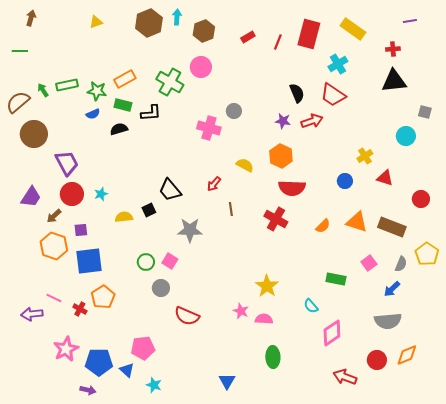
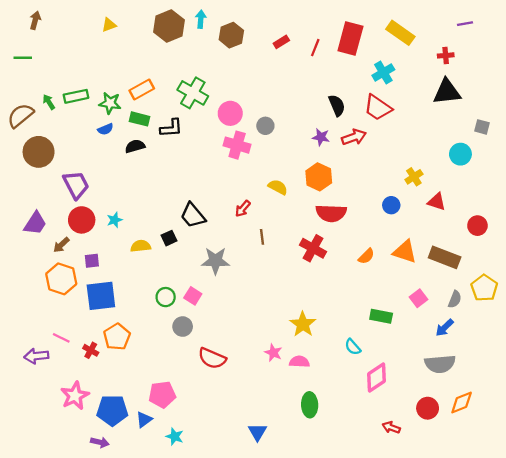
pink circle: (201, 67) -> (230, 113), moved
blue triangle: (127, 370) -> (144, 420), turned 42
red arrow: (345, 377) -> (391, 427), size x0.7

